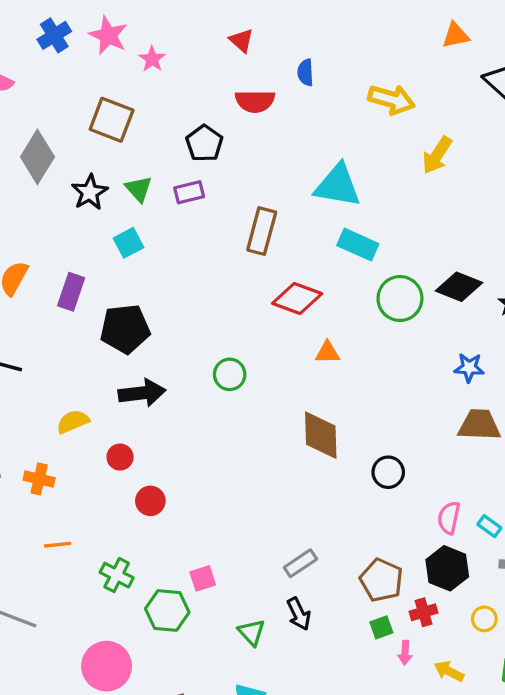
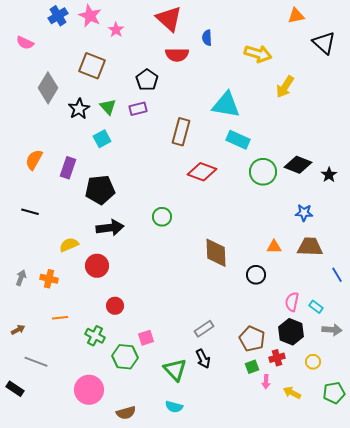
red triangle: (241, 40) -> (169, 19), size x1.8
orange triangle: (327, 352) -> (274, 247), moved
red circle: (120, 457) -> (97, 266), size x1.5
red circle: (150, 501) -> (115, 306), moved
green triangle: (252, 632) -> (175, 370), size x1.4

